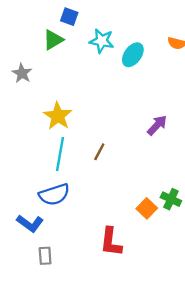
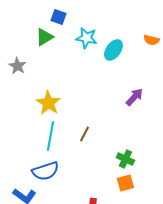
purple arrow: (157, 125) -> (134, 97), moved
green cross: (171, 199) -> (125, 159), moved
orange square: (147, 208) -> (125, 183), turned 30

